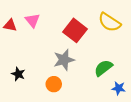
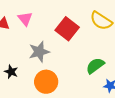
gray star: (64, 60) -> (39, 52), moved
orange circle: (54, 84) -> (46, 82), size x1.5

